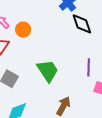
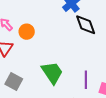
purple line: (89, 67) -> (86, 80), moved

